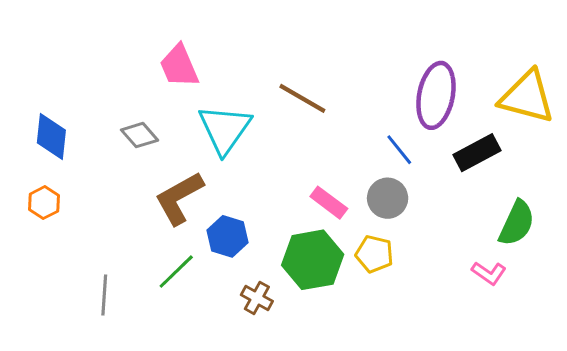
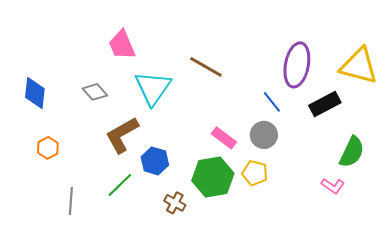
orange hexagon: (44, 203) -> (48, 148), moved

